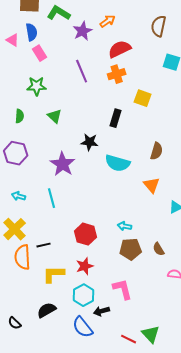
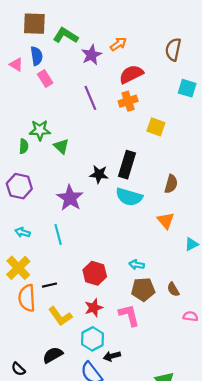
green star: (37, 86) -> (40, 130), moved
black rectangle: (116, 118) -> (127, 165), moved, size x1.4
yellow L-shape: (54, 274) -> (60, 316), turned -125
pink L-shape: (123, 289) -> (129, 315), moved

